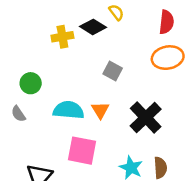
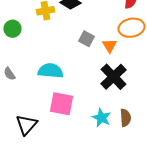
green circle: (31, 83) -> (12, 29), moved
orange triangle: (100, 110) -> (110, 46), moved

